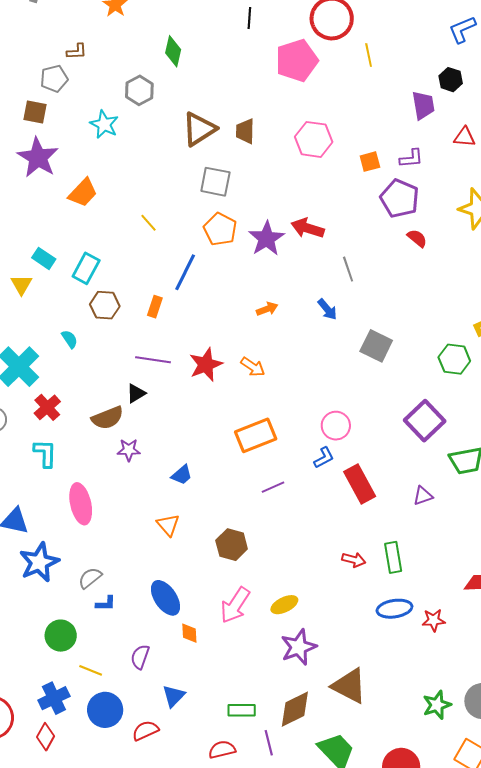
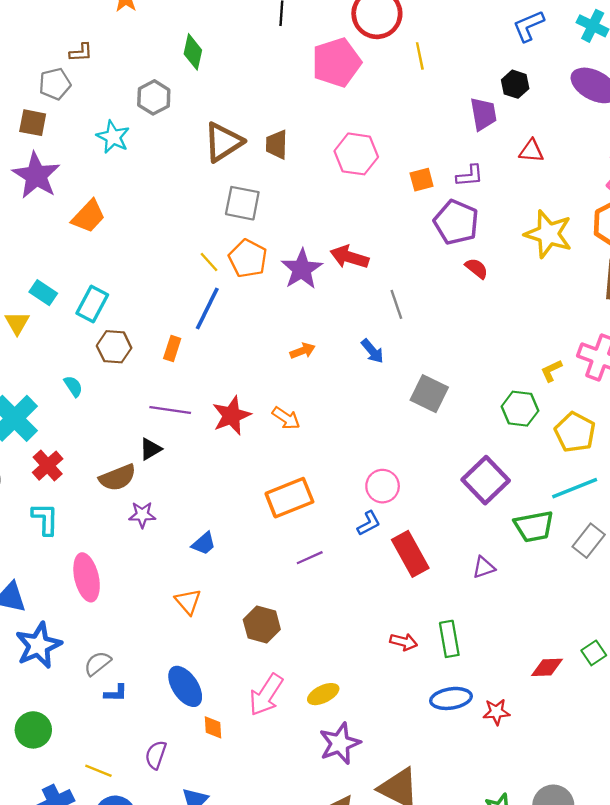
yellow line: (148, 223) -> (209, 262), moved
green circle: (61, 636) -> (33, 730), moved

